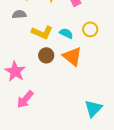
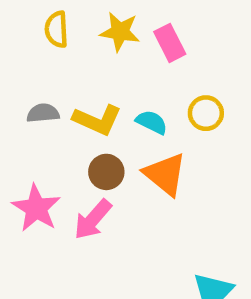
gray semicircle: (19, 14) -> (43, 113), moved
pink arrow: (25, 99) -> (93, 219), moved

